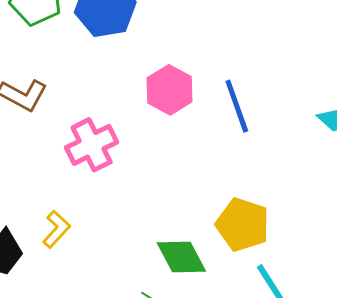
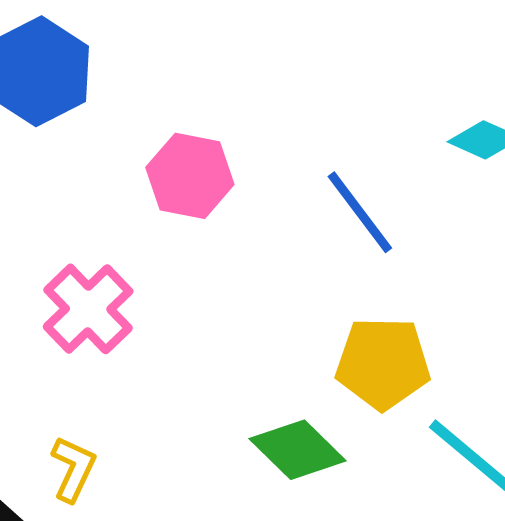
blue line: (237, 106) -> (360, 212), moved

